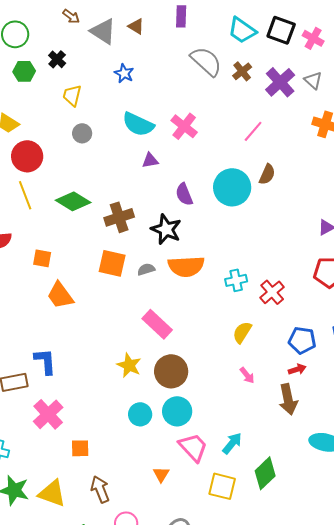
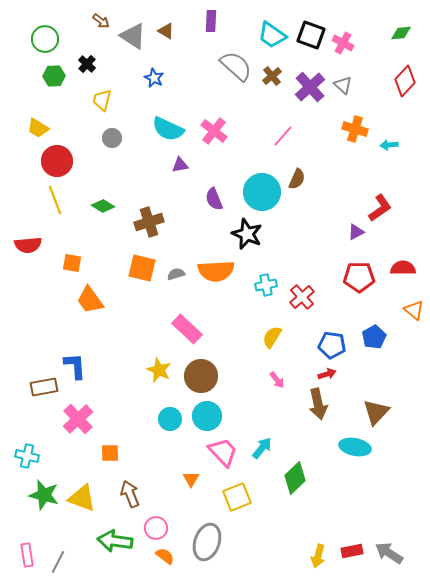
green diamond: (73, 201) -> (103, 206), size x0.7
black star: (166, 229) -> (247, 234), moved
yellow square: (222, 486) -> (237, 497), moved, turned -36

